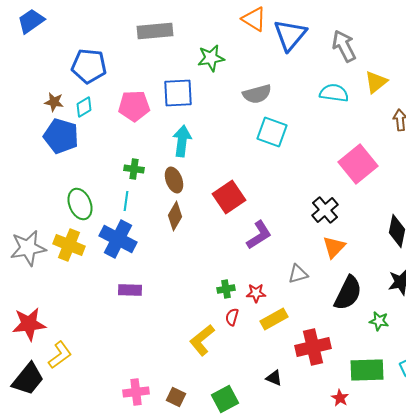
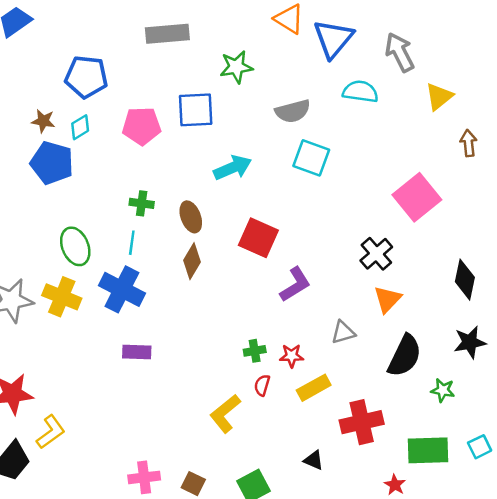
cyan semicircle: (334, 93) -> (360, 92), moved
cyan arrow: (182, 141) -> (233, 168), moved, turned 60
red square: (229, 197) -> (258, 238), turned -32

